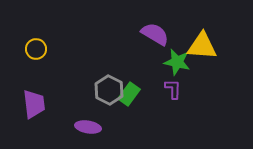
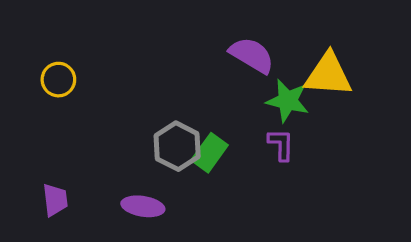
purple trapezoid: (34, 104) -> (55, 200), moved, size x0.7

